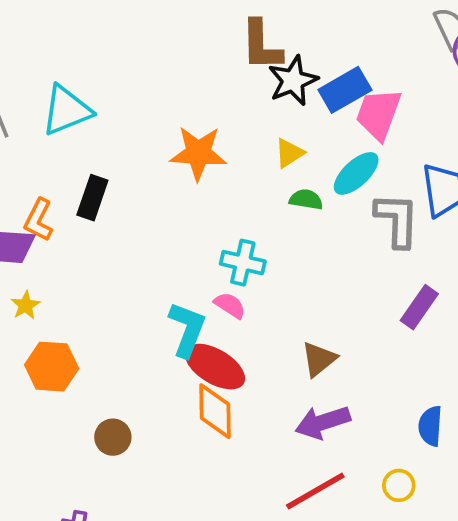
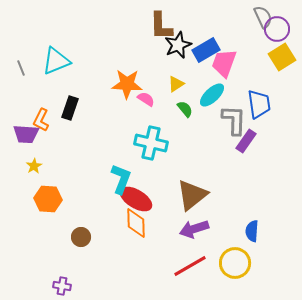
green semicircle: (306, 199) -> (185, 109), turned 42
cyan cross: (243, 263) -> (151, 143), size x1.4
pink semicircle: (230, 305) -> (146, 99), moved
purple rectangle: (419, 307) -> (246, 141), moved
brown triangle: (319, 359) -> (192, 195), size x1.6
yellow circle: (399, 485) -> (235, 263), size x1.8

